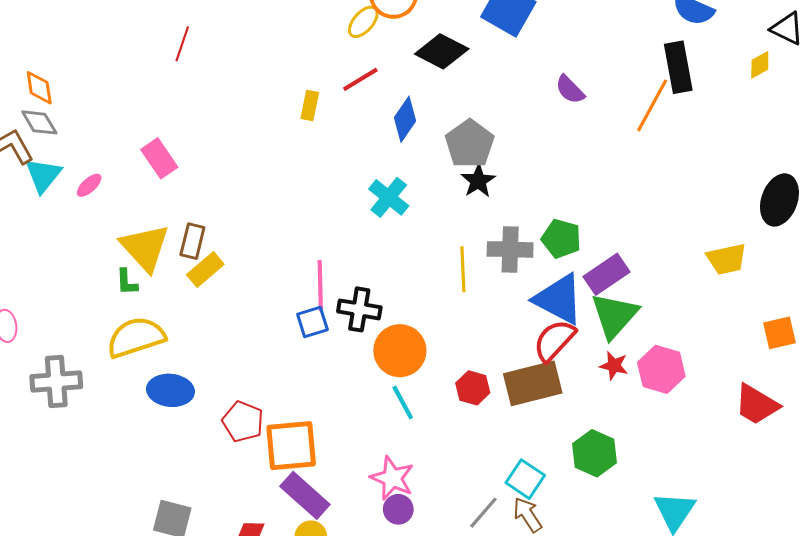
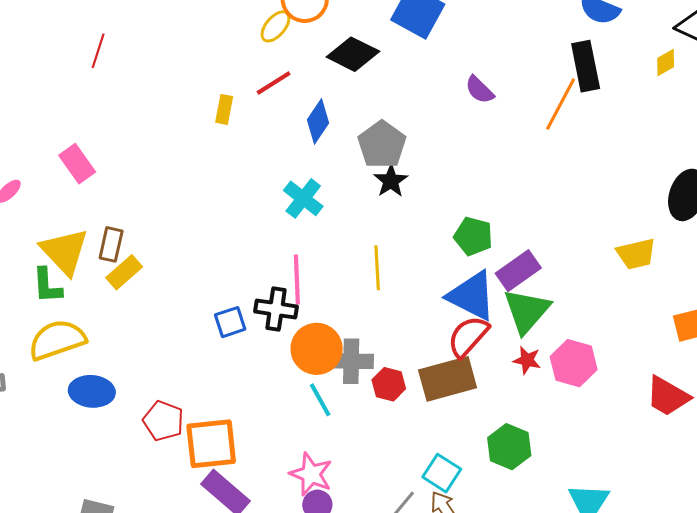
gray cross: (510, 249) -> (351, 361), moved
green L-shape: (127, 282) -> (47, 286), size x1.4
pink line: (320, 285) -> (297, 280), moved

